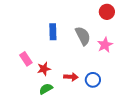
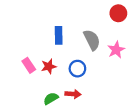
red star: (44, 69) -> (49, 66), moved
red arrow: (71, 77) -> (73, 94), moved
blue circle: (93, 80) -> (77, 69), moved

